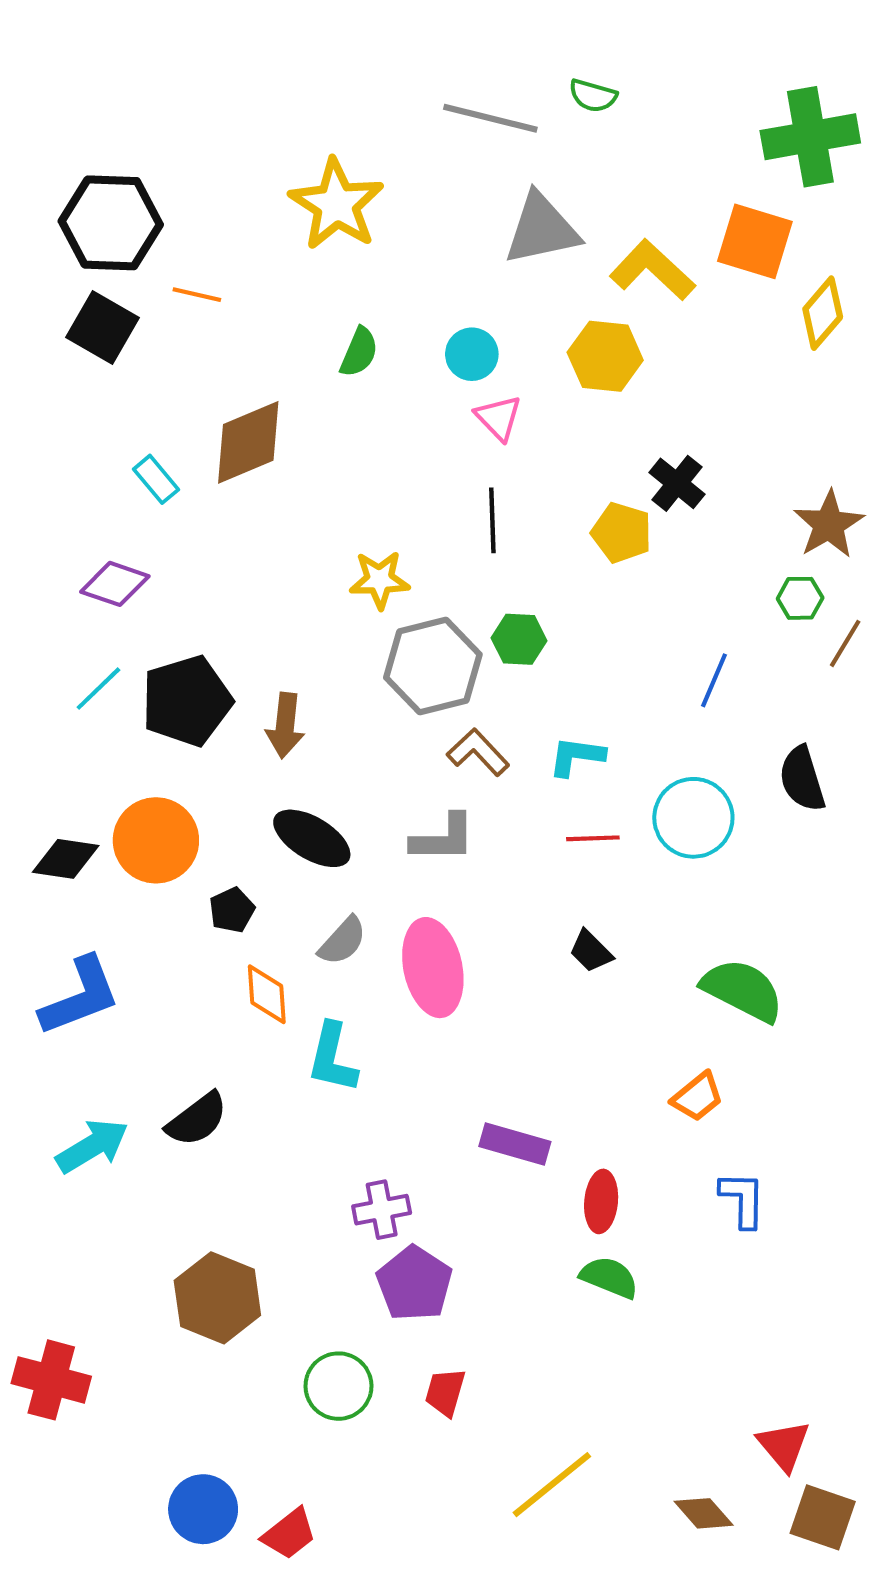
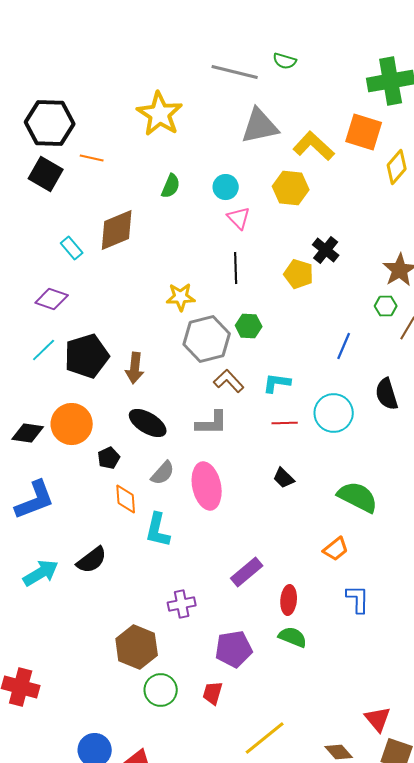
purple rectangle: (515, 1144) -> (247, 572), turned -56
purple pentagon: (414, 1283) -> (234, 649), moved, turned 30
brown hexagon: (217, 1298) -> (137, 647), moved

